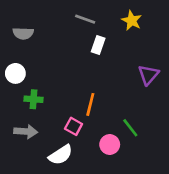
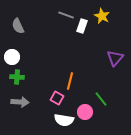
gray semicircle: (23, 33) -> (18, 26), turned 63
white rectangle: (98, 45) -> (82, 26), moved
green cross: (33, 99) -> (17, 77), moved
white semicircle: (61, 155) -> (64, 120), moved, turned 42

